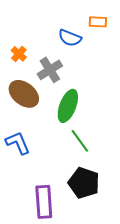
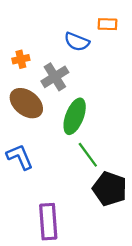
orange cross: (19, 54) -> (21, 59), turned 35
black pentagon: (84, 183) -> (110, 189), moved

